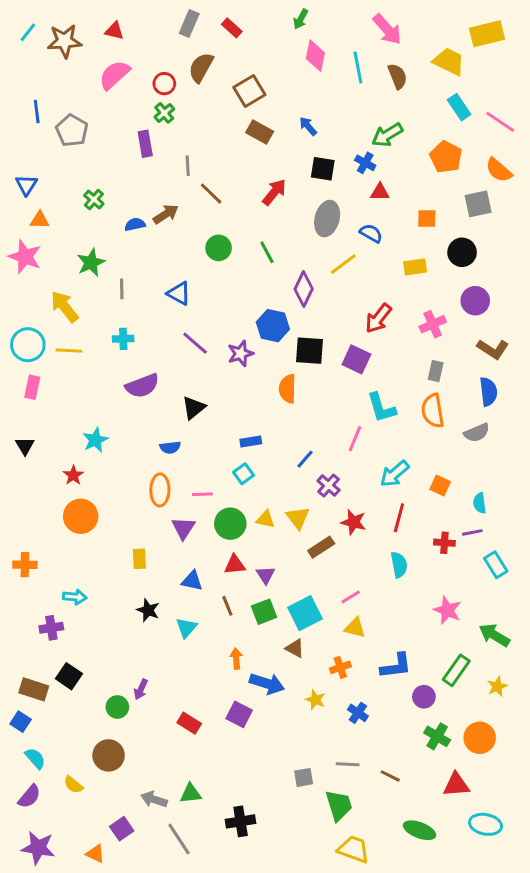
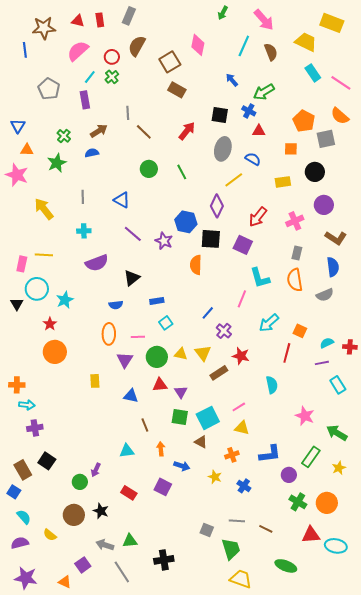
green arrow: (301, 19) -> (223, 13), moved
red rectangle: (232, 28) -> (100, 20), moved, turned 40
cyan line: (28, 32) -> (90, 77), moved
yellow rectangle: (487, 34) -> (332, 23), turned 35
pink diamond: (315, 56) -> (198, 45), moved
cyan line: (358, 67) -> (244, 46), turned 35
blue line: (37, 111) -> (25, 50), moved
blue arrow: (308, 126) -> (232, 80), moved
purple rectangle: (145, 144) -> (85, 100), moved
orange pentagon: (446, 157) -> (304, 121), moved
brown arrow: (166, 214) -> (99, 131), moved
green star: (91, 263) -> (57, 163), moved
purple diamond: (304, 289) -> (217, 206), moved
cyan circle: (28, 345) -> (37, 289), moved
yellow line: (69, 351) -> (44, 255), moved
purple star: (241, 353) -> (164, 241), turned -30
blue rectangle: (251, 442) -> (157, 301), moved
cyan semicircle: (480, 503) -> (327, 343), turned 72
red line: (399, 518) -> (287, 353), moved
red cross: (444, 543) -> (350, 347), moved
cyan arrow: (75, 597) -> (27, 405), moved
brown line: (227, 606) -> (145, 425), moved
black star: (148, 610) -> (101, 511), moved
green square: (264, 612) -> (180, 417), turned 30
cyan triangle: (186, 628) -> (127, 451), moved, turned 42
blue arrow: (267, 684) -> (182, 466), size x0.7
brown rectangle: (34, 689) -> (23, 470), turned 42
gray square: (304, 777) -> (207, 530), turned 32
purple semicircle: (29, 796) -> (20, 543), turned -144
cyan ellipse: (486, 824) -> (336, 546), moved

